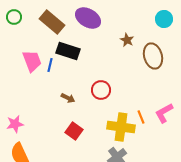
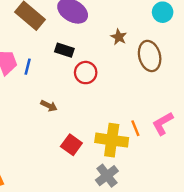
black rectangle: (68, 51) -> (64, 50), moved, size x0.7
red circle: (101, 90) -> (86, 73), moved
red square: (74, 131) -> (71, 145), moved

